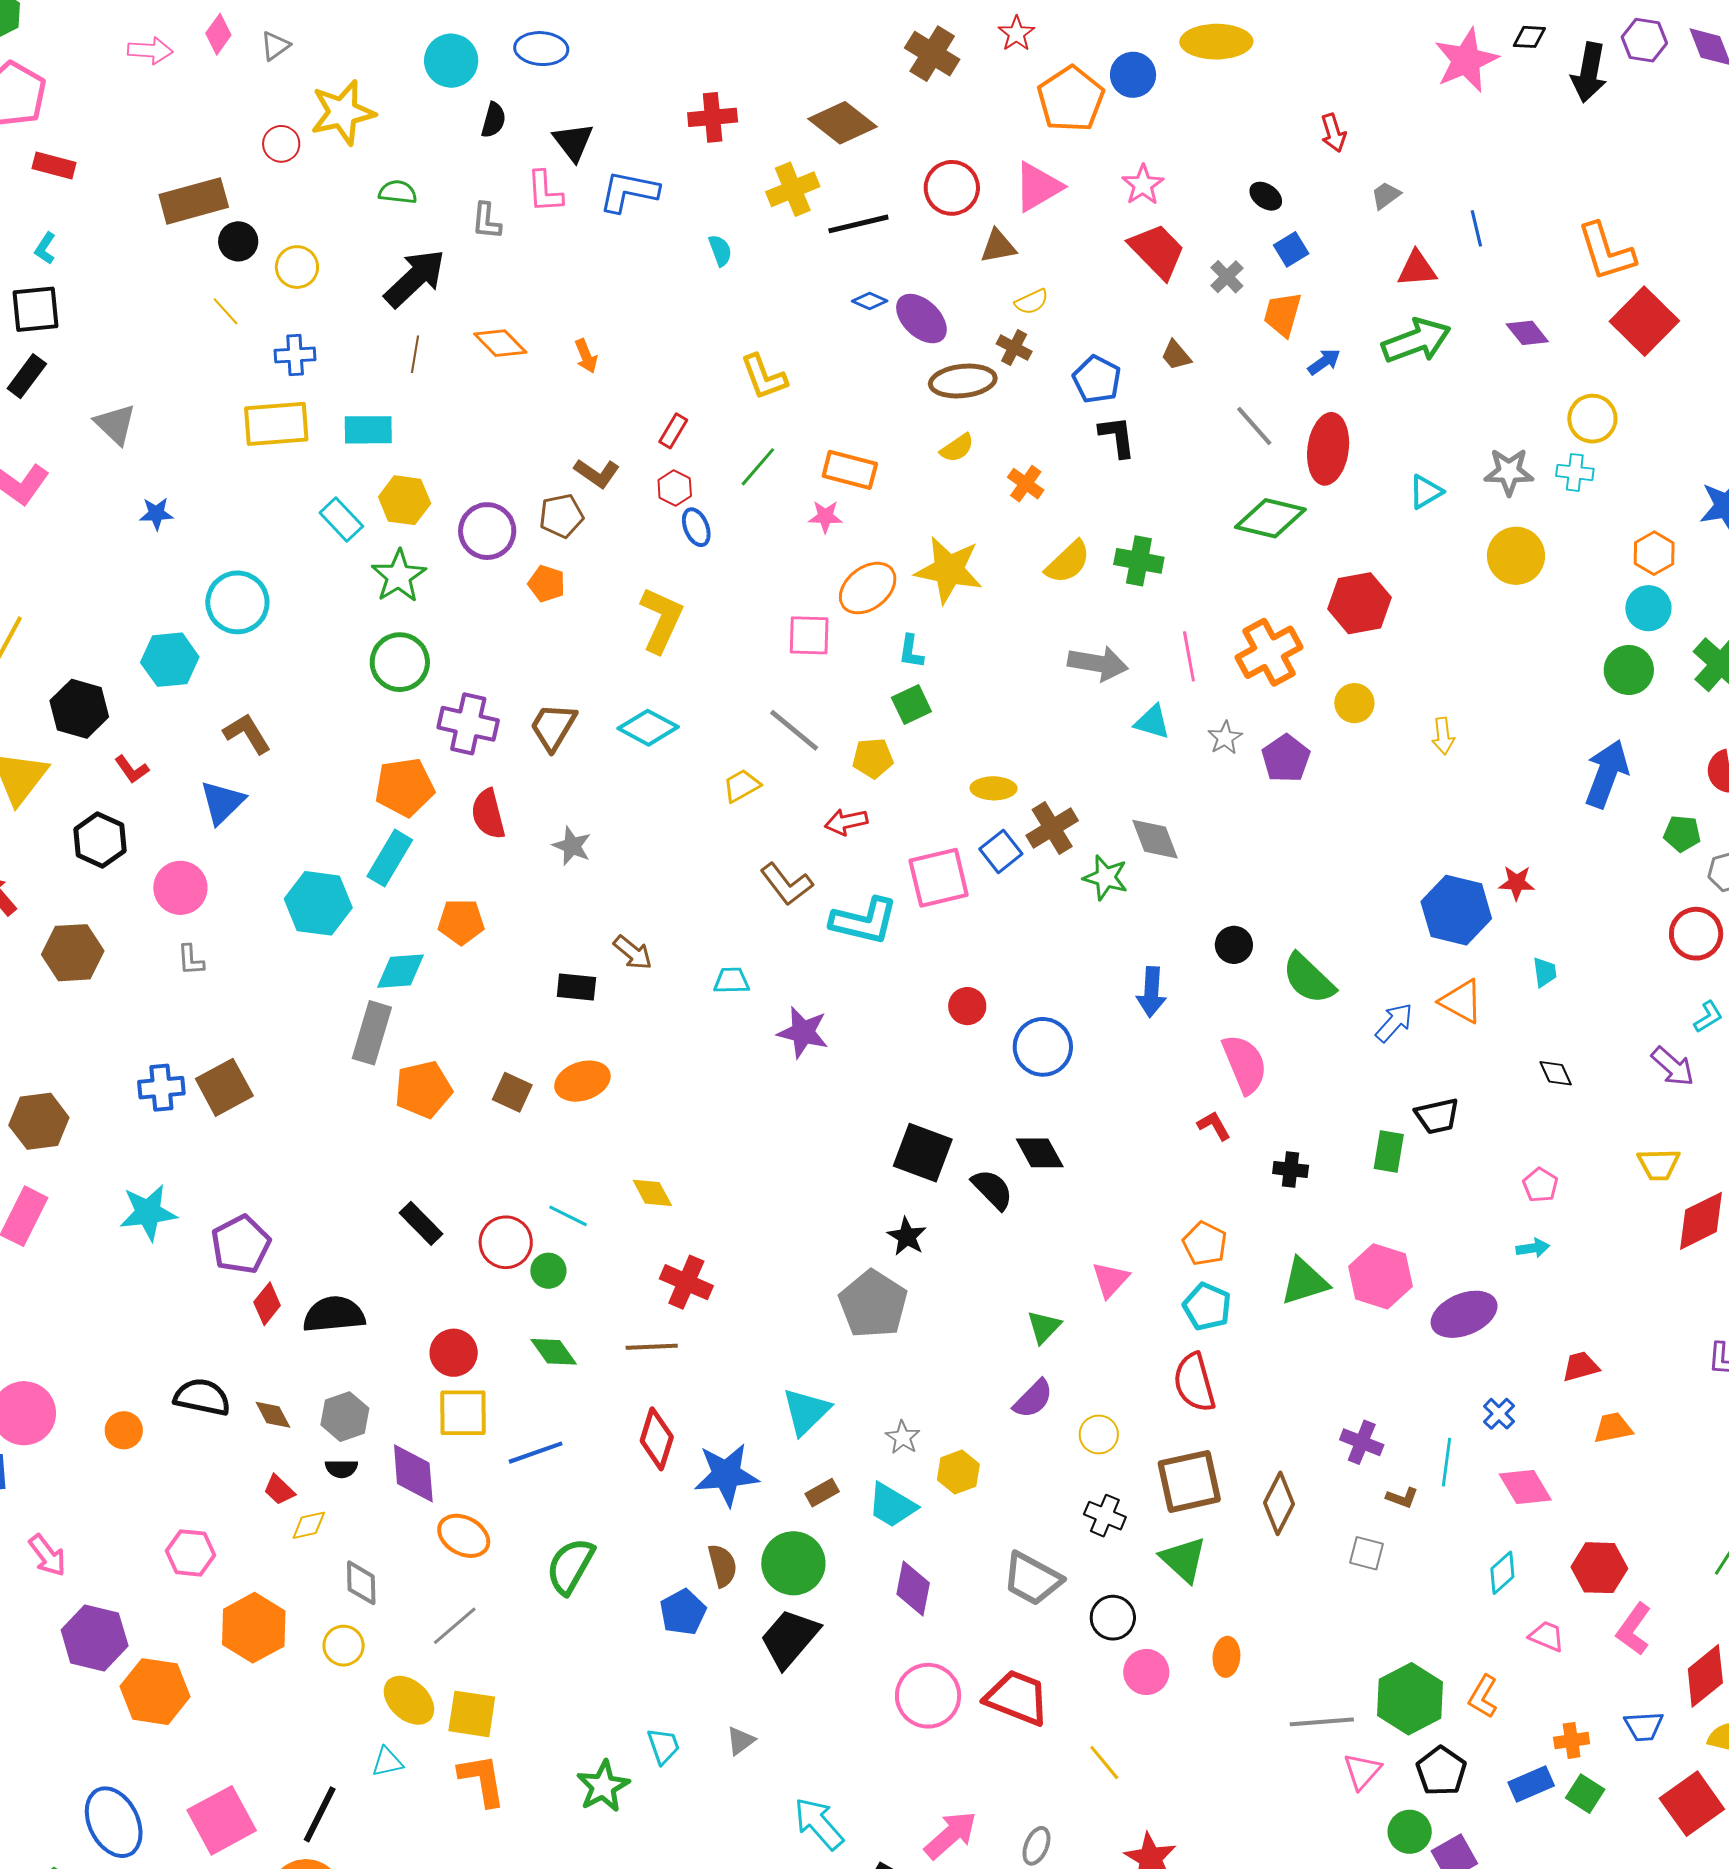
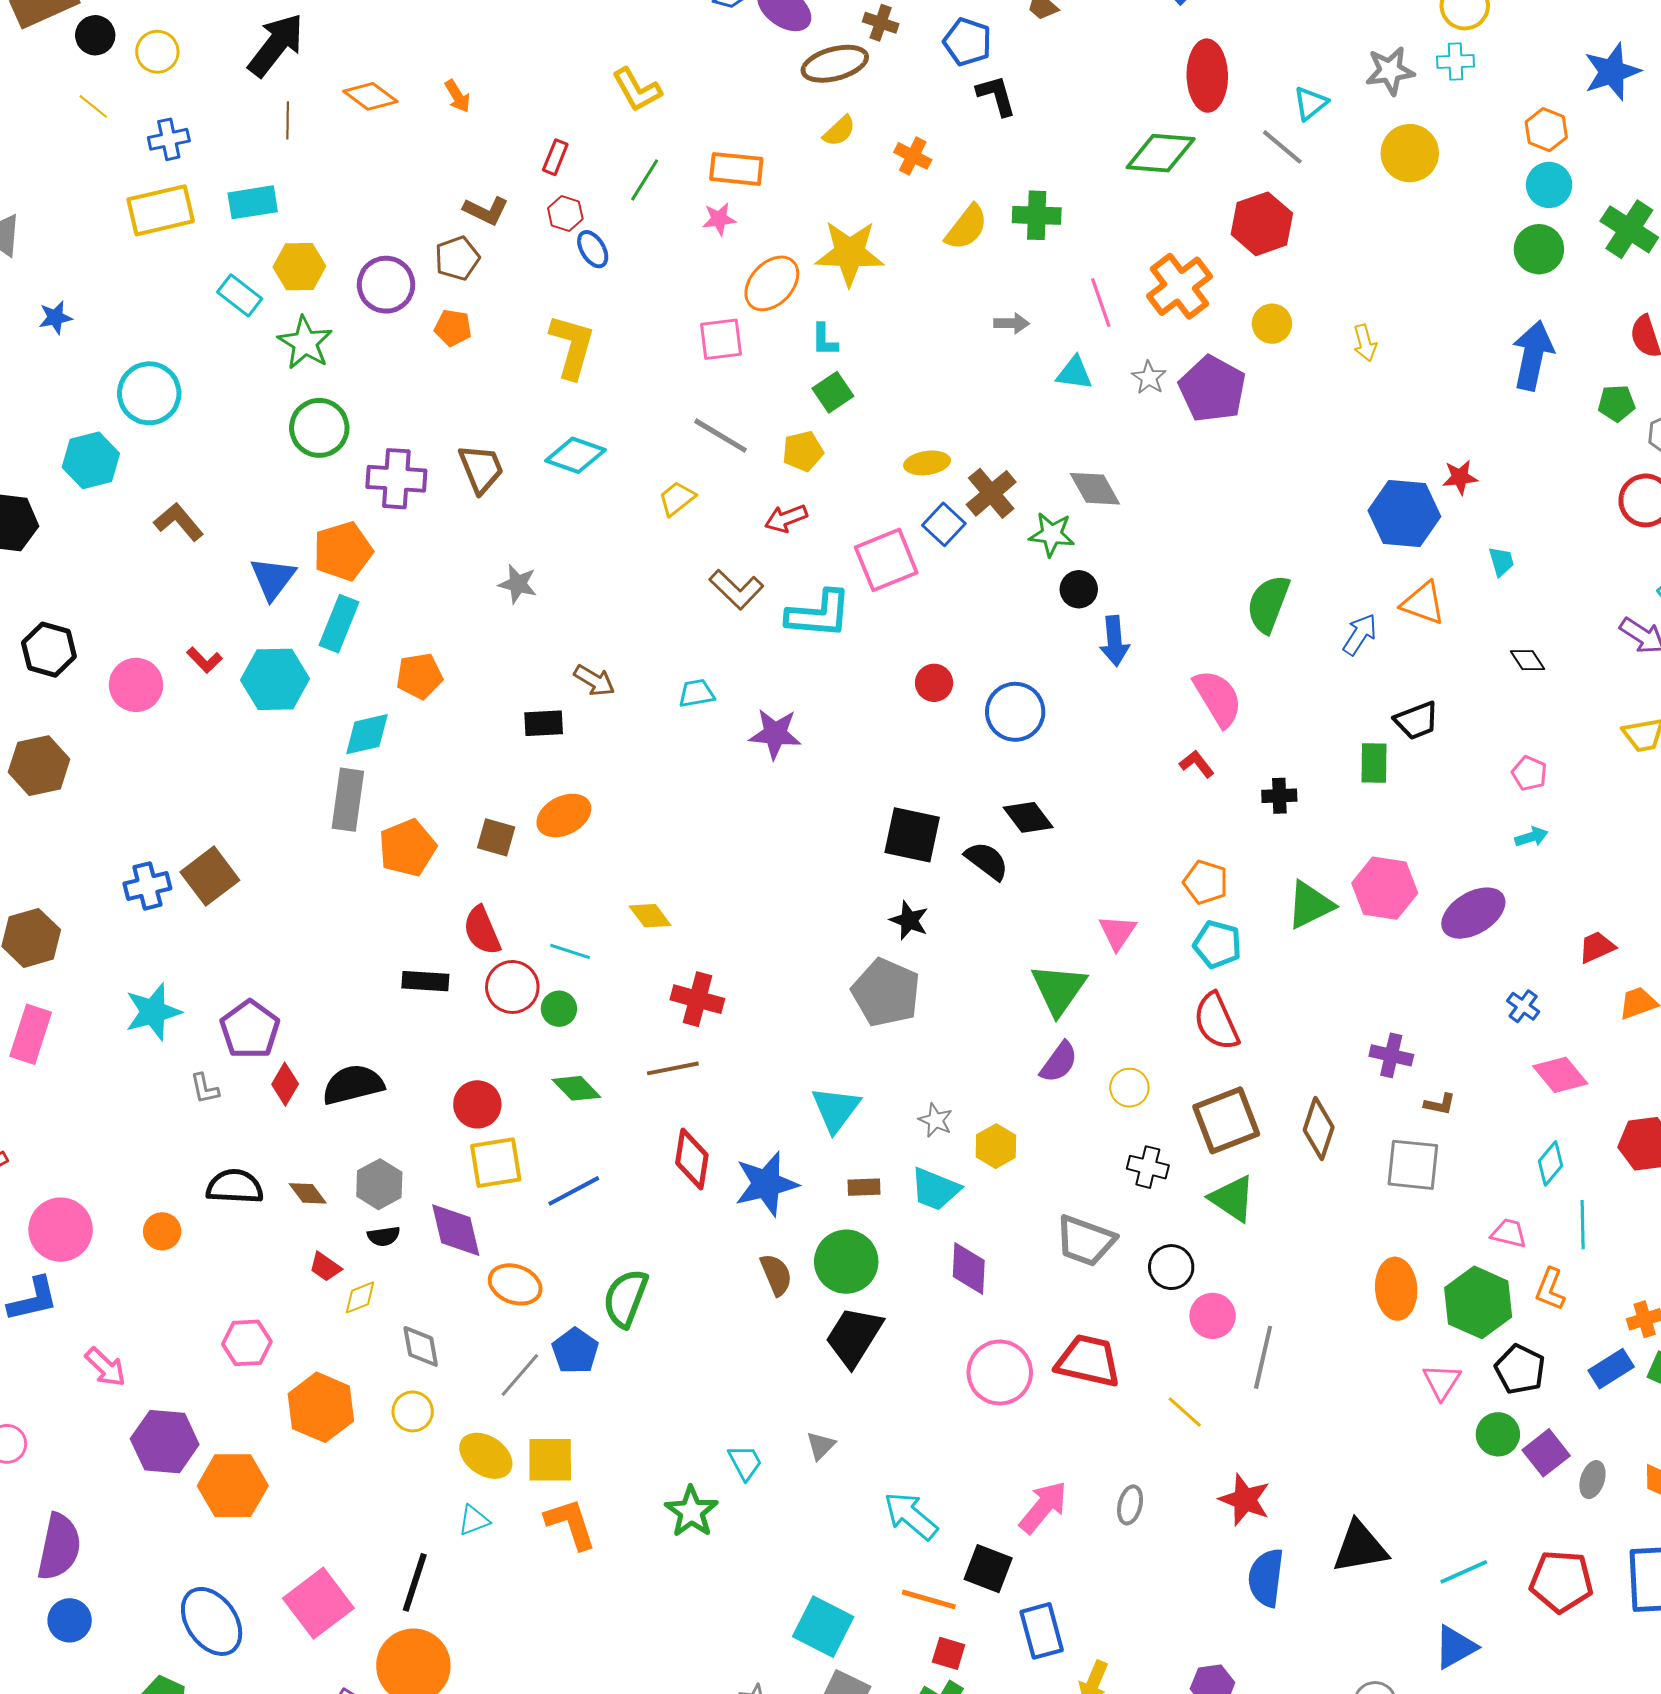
gray line: (1254, 426) -> (1282, 147), moved
gray arrow: (1098, 663) -> (1012, 323), size x0.6
brown trapezoid: (553, 727) -> (481, 469), turned 136
purple pentagon: (1286, 758) -> (1212, 389), size x1.4
red L-shape: (132, 769) -> (204, 660), moved
blue triangle: (222, 802) -> (273, 578), moved
red semicircle: (488, 814) -> (482, 931), moved
black circle: (1234, 945) -> (1079, 589), moved
gray L-shape: (191, 960) -> (205, 1089), moved
green semicircle: (1309, 979) -> (1268, 604), turned 76
black rectangle: (421, 1223) -> (425, 981), turned -33
green triangle: (1044, 1327) -> (1059, 989), size x1.6
cyan line: (1446, 1462) -> (1583, 1225), moved
brown rectangle: (822, 1493) -> (864, 1187), turned 36
gray square: (1367, 1553) -> (1413, 1165), size x1.6
blue pentagon: (683, 1612) -> (575, 1351), moved
pink trapezoid: (1547, 1636) -> (1509, 1233), moved
orange ellipse: (1226, 1657) -> (1396, 1289), moved, size x1.5
gray line: (1322, 1722) -> (1263, 1357), moved, turned -64

